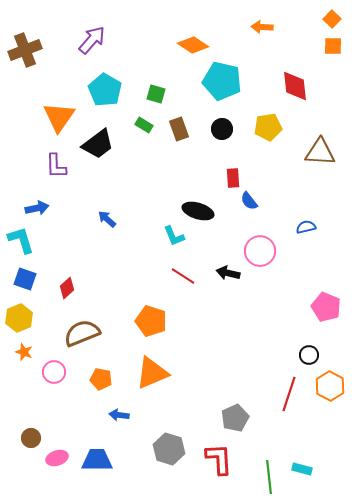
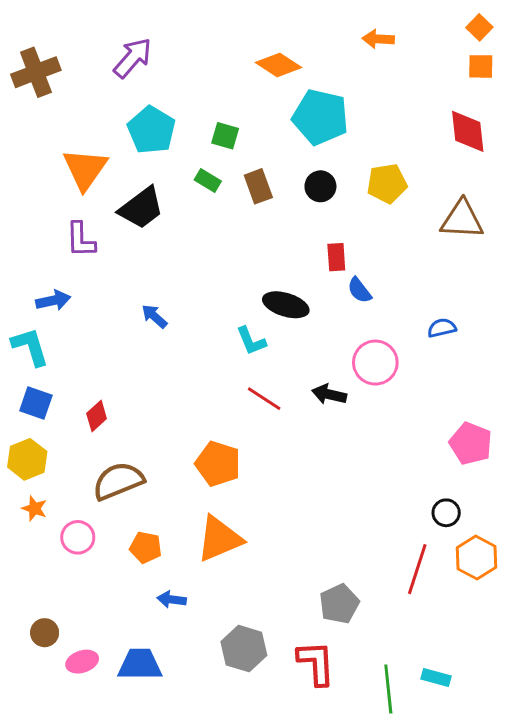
red diamond: (295, 86) -> (468, 131), moved

